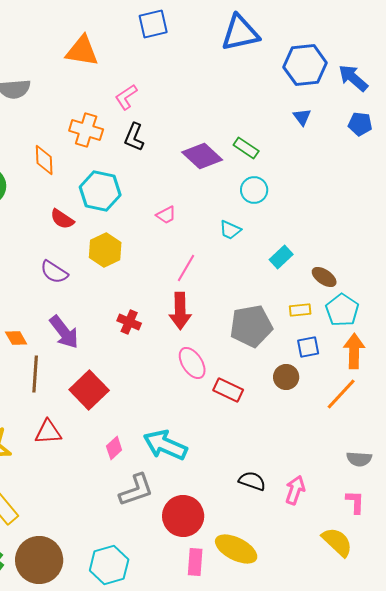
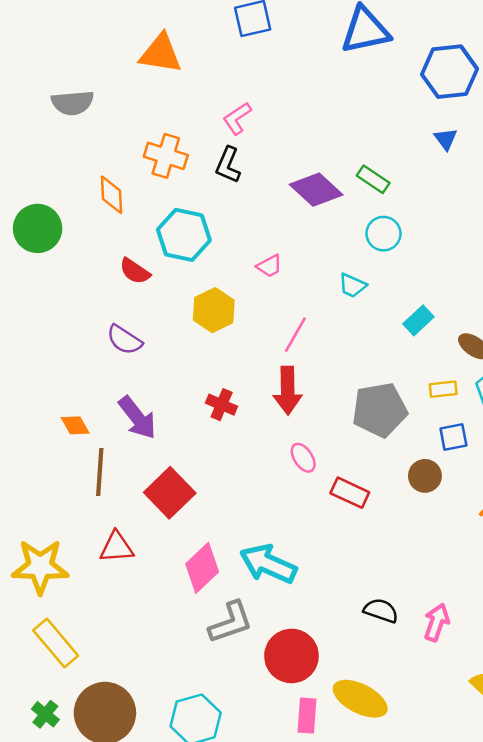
pink L-shape: (126, 97) -> (237, 118), moved
yellow hexagon: (105, 250) -> (214, 310), moved
pink ellipse: (192, 363) -> (303, 458), size x0.7
pink diamond: (114, 448) -> (202, 568), size x1.6

